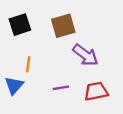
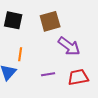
black square: (20, 25) -> (13, 20), turned 30

